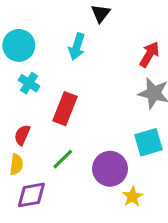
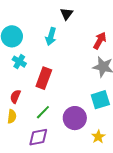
purple diamond: (31, 195) -> (38, 137), moved
yellow star: (133, 197) -> (98, 137), moved

